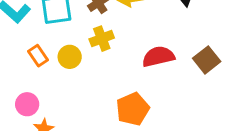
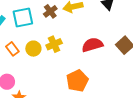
yellow cross: (102, 39) -> (54, 44), moved

